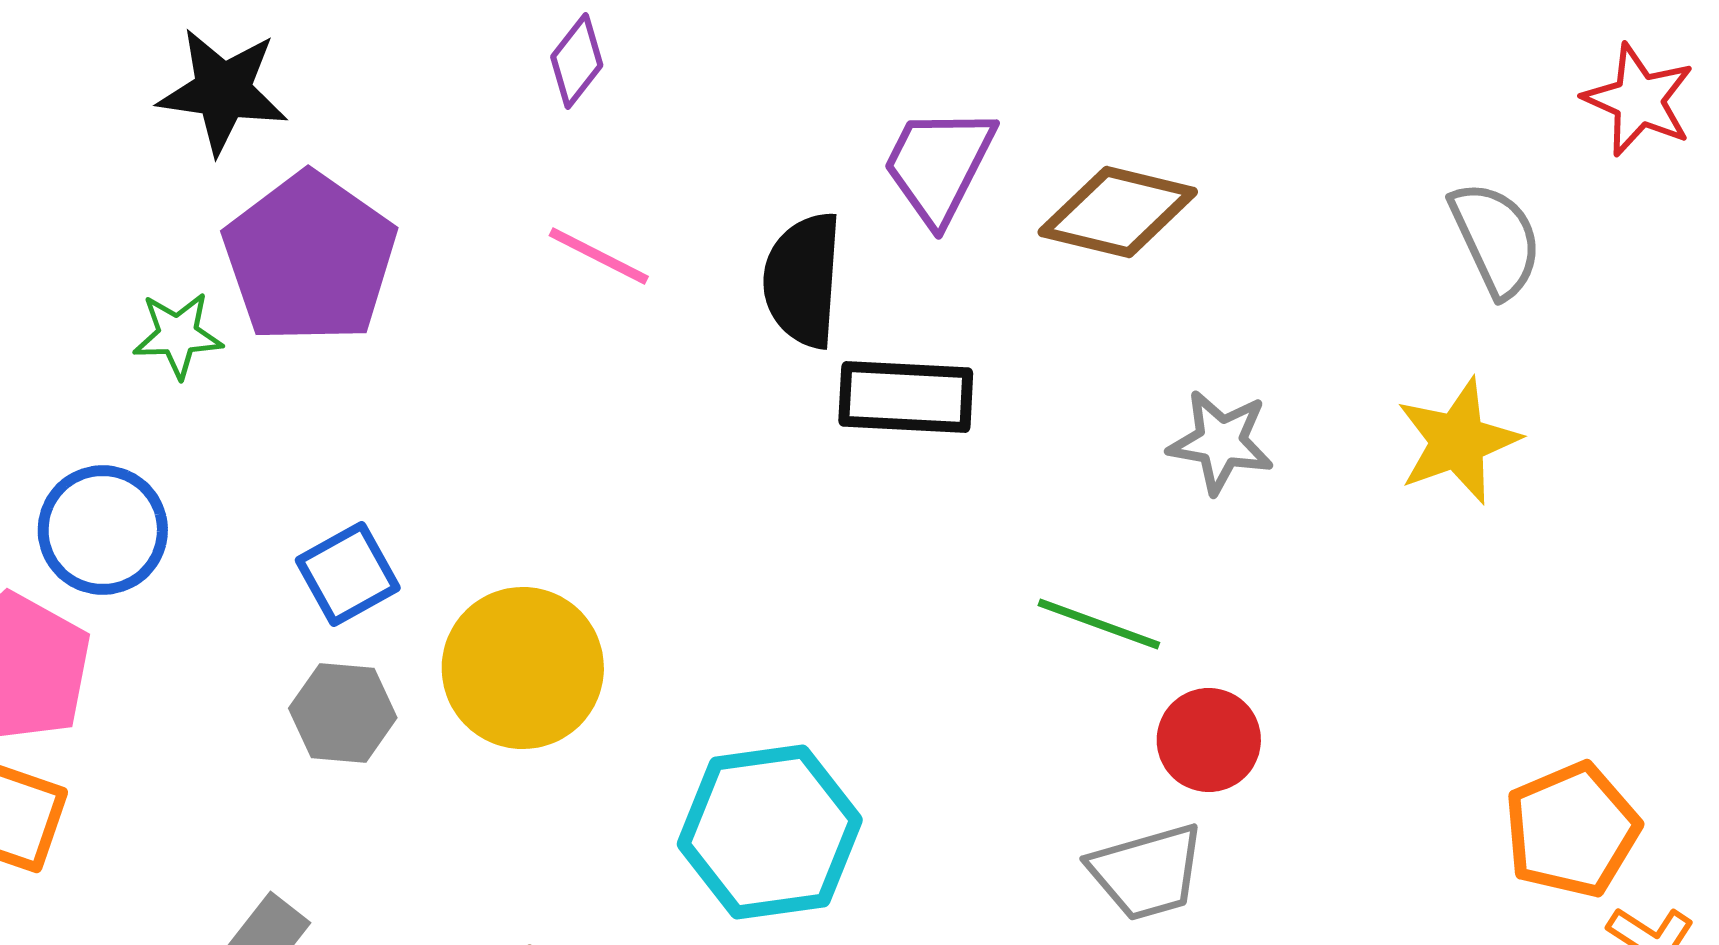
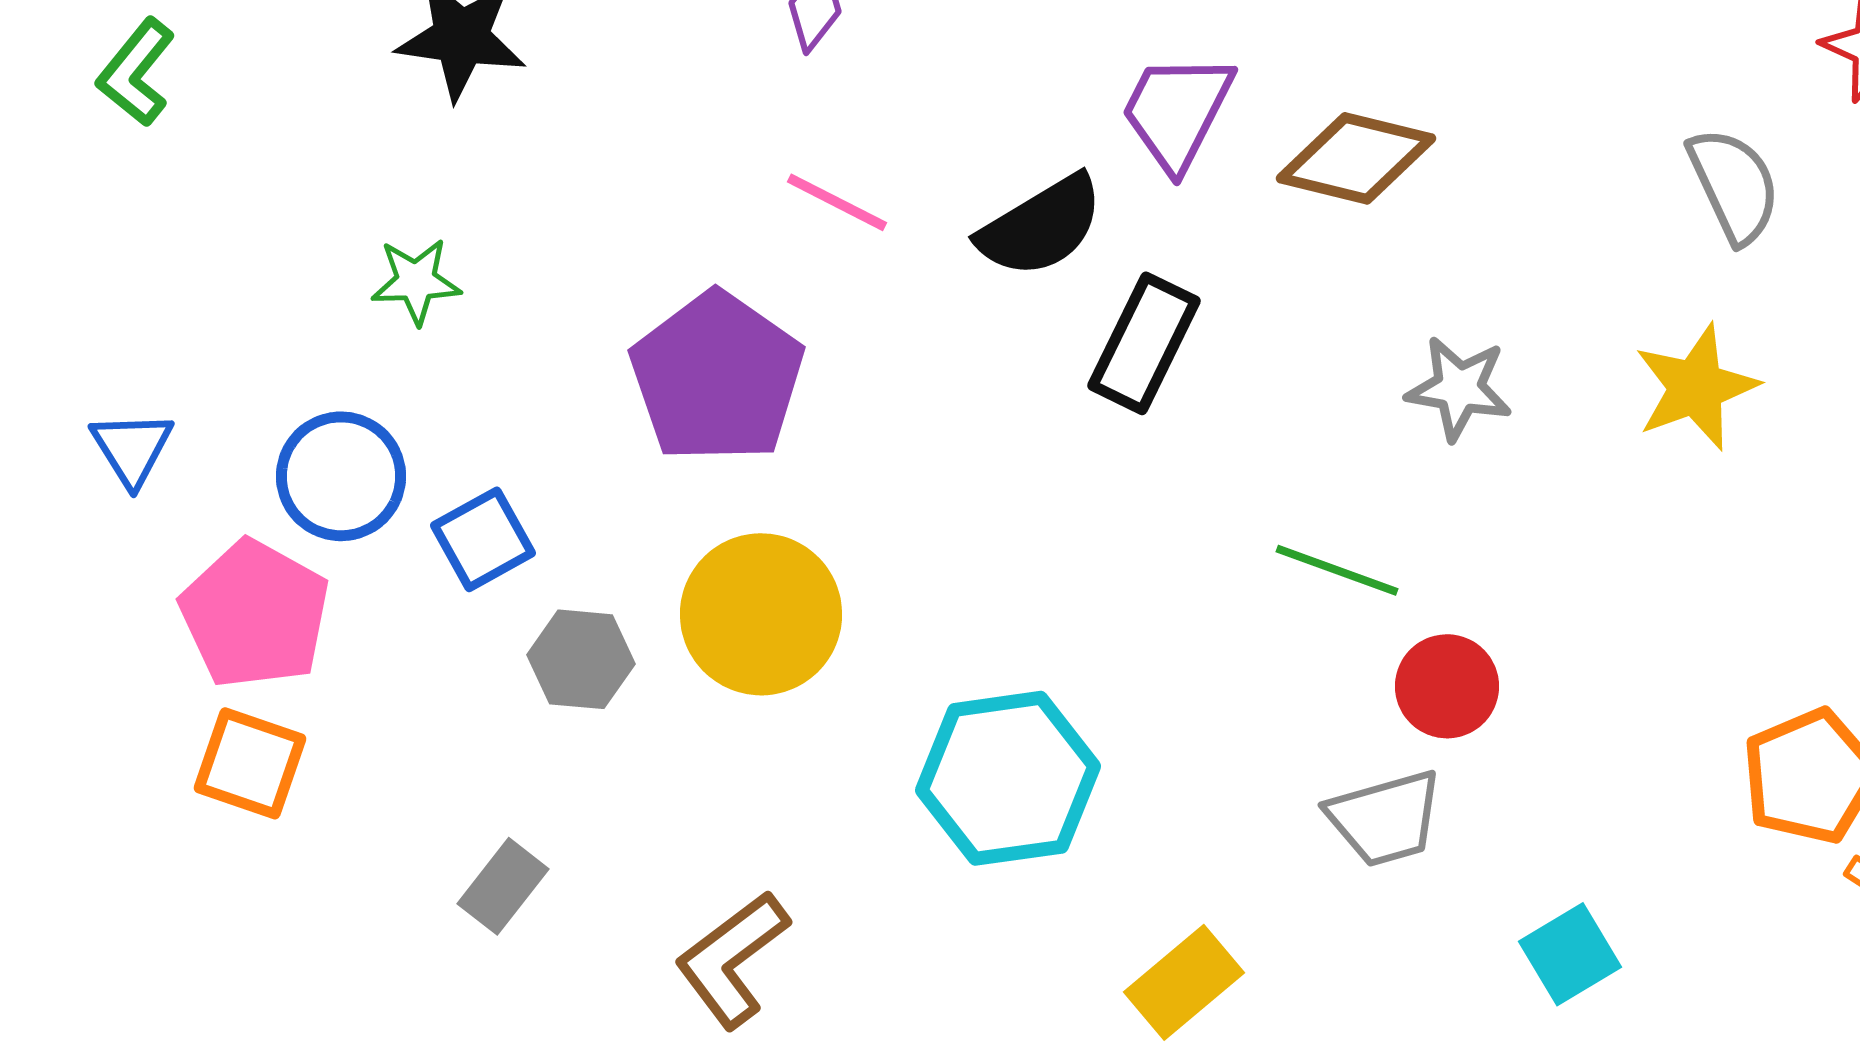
purple pentagon: (310, 258) -> (717, 377), moved
black semicircle: (803, 280) -> (1041, 226), turned -125
black rectangle: (906, 397) -> (1144, 343), turned -67
blue square: (348, 574) -> (483, 539), moved

